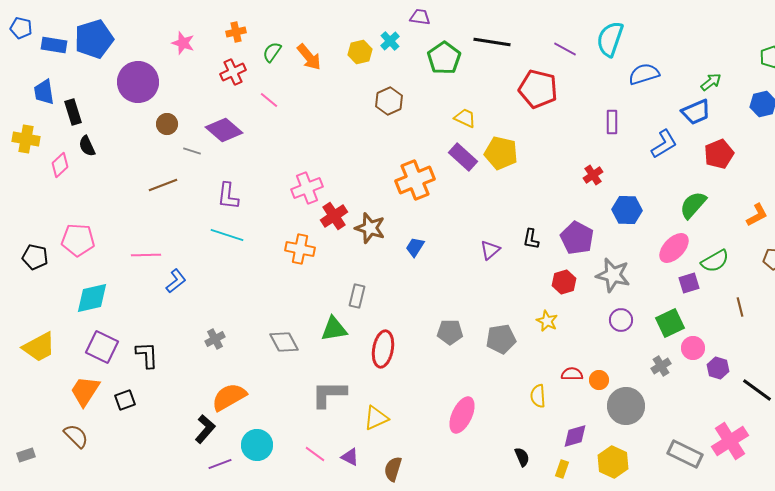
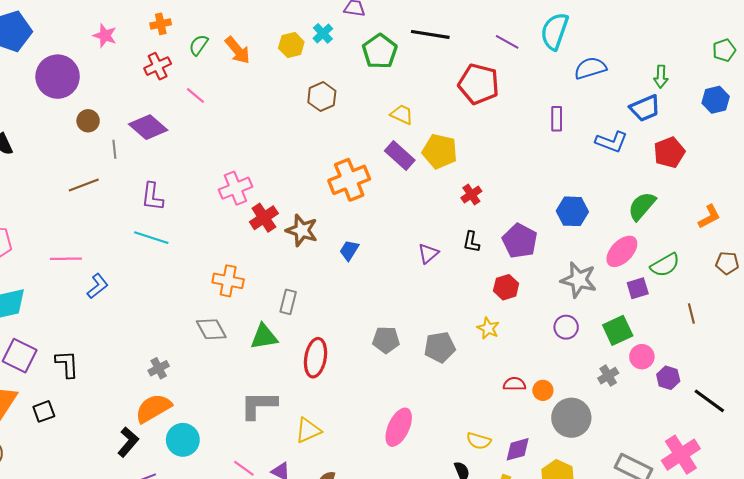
green arrow: (711, 82) -> (661, 77), turned 130
blue L-shape: (664, 144) -> (611, 142), turned 52
gray line: (192, 151) -> (114, 149), turned 66
red cross: (593, 175) -> (471, 195), moved
orange cross: (300, 249) -> (228, 281), moved
gray star: (613, 275) -> (579, 280), moved
gray cross: (215, 339) -> (159, 368), moved
gray diamond: (284, 342) -> (211, 329), moved
yellow semicircle: (538, 396) -> (479, 441), moved, turned -70
cyan circle: (257, 445) -> (183, 440), moved

